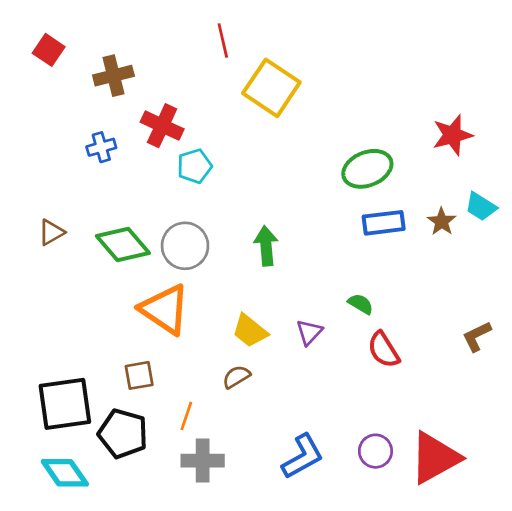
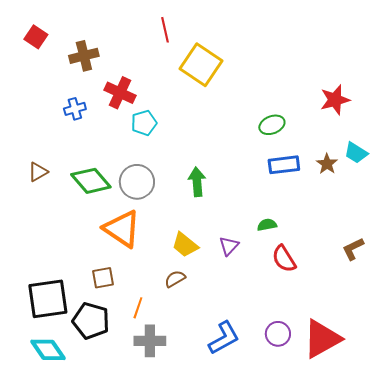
green ellipse: (367, 169) -> (272, 125), size x0.7
green semicircle: (361, 304) -> (267, 225), turned -42

